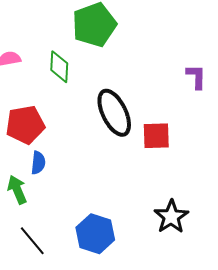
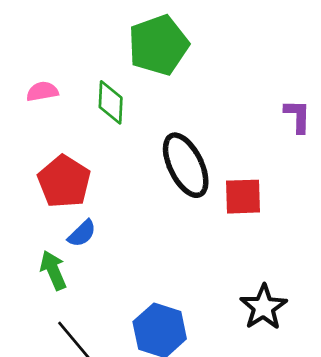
red pentagon: (25, 125) -> (64, 182), turned -30
blue semicircle: (38, 163) -> (82, 233), turned 40

